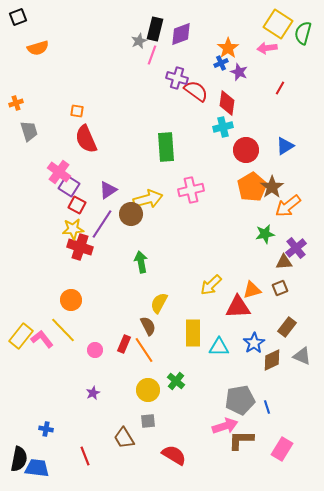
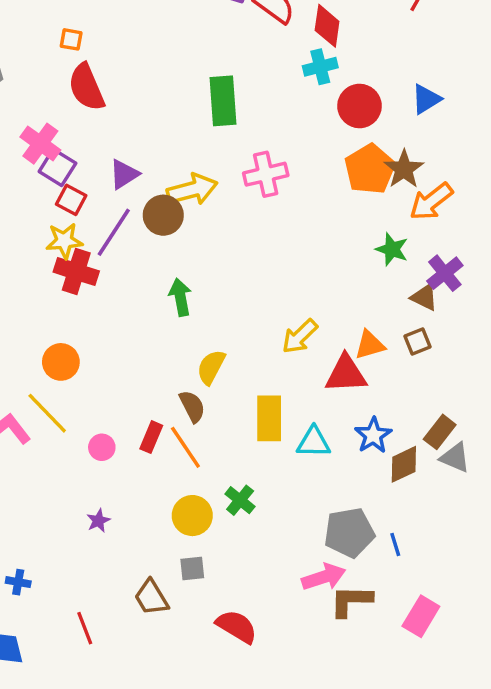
green star: (265, 234) -> (392, 249), turned 30
brown triangle: (284, 262) -> (424, 297), turned 30
brown rectangle: (287, 327) -> (440, 432), moved

